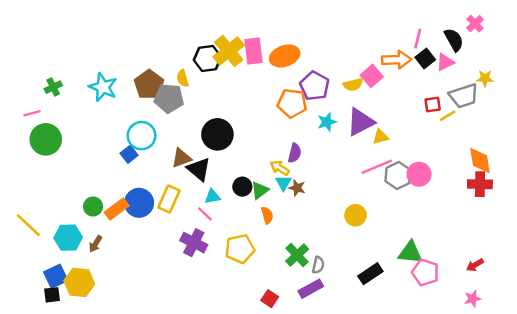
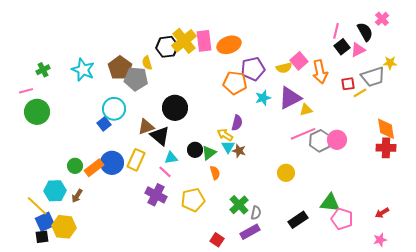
orange arrow: (397, 60) -> (320, 72), moved, turned 80
purple pentagon: (314, 86) -> (253, 69), turned 30
yellow line: (28, 225) -> (37, 206), moved

